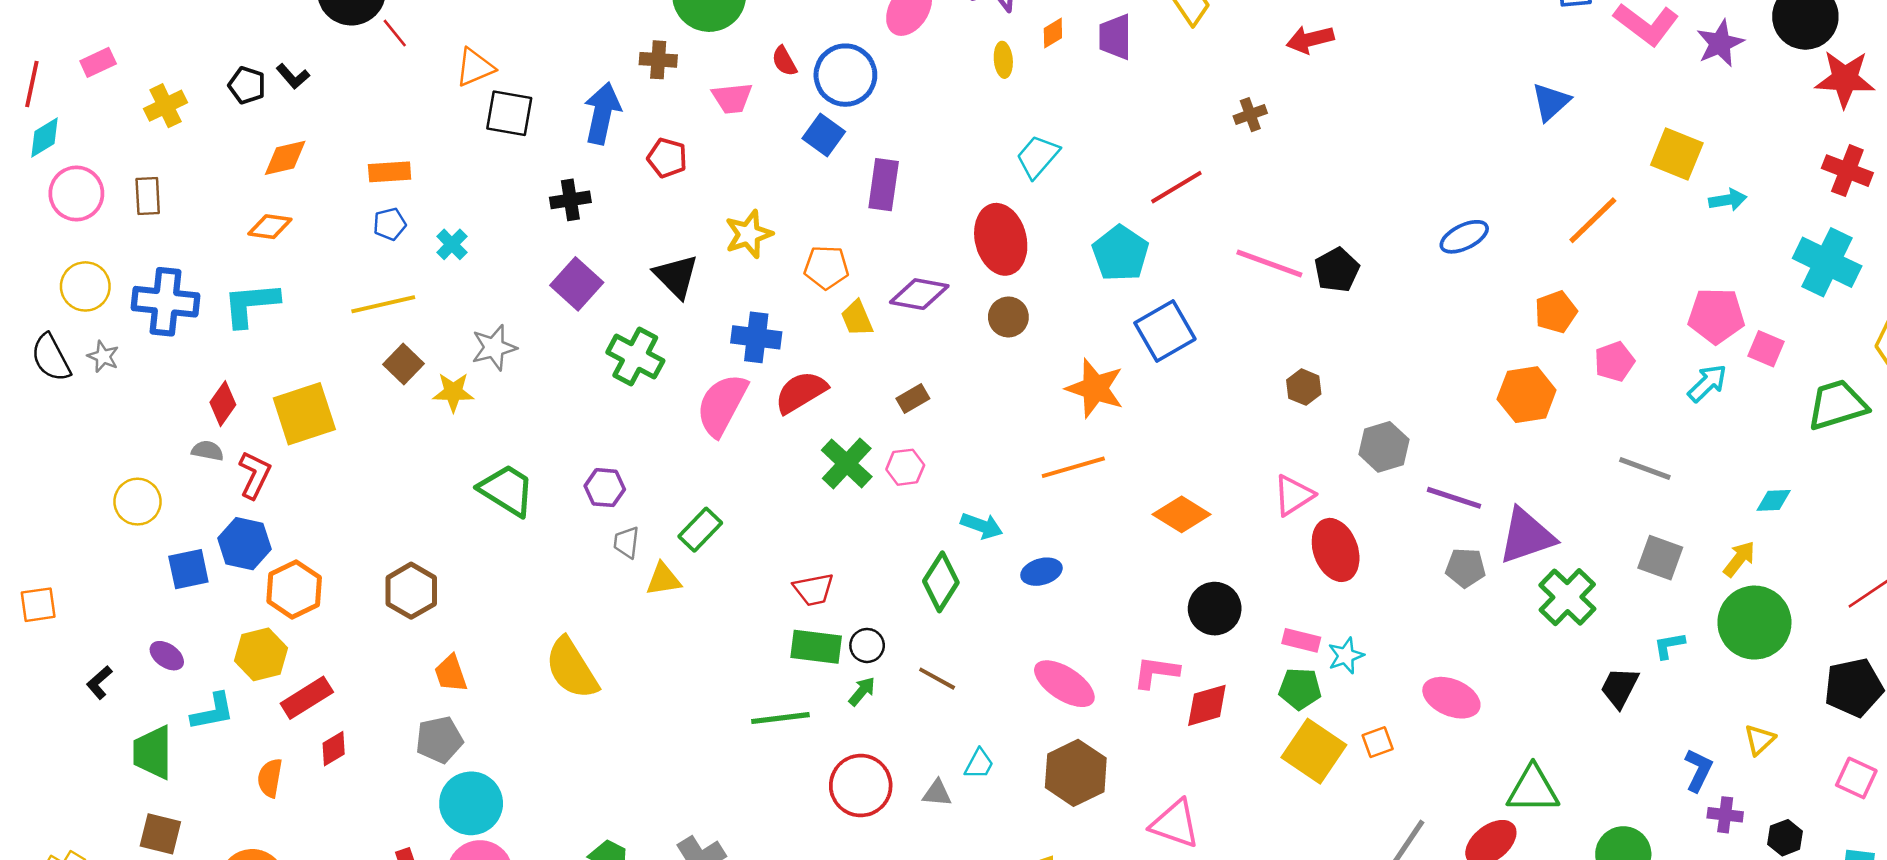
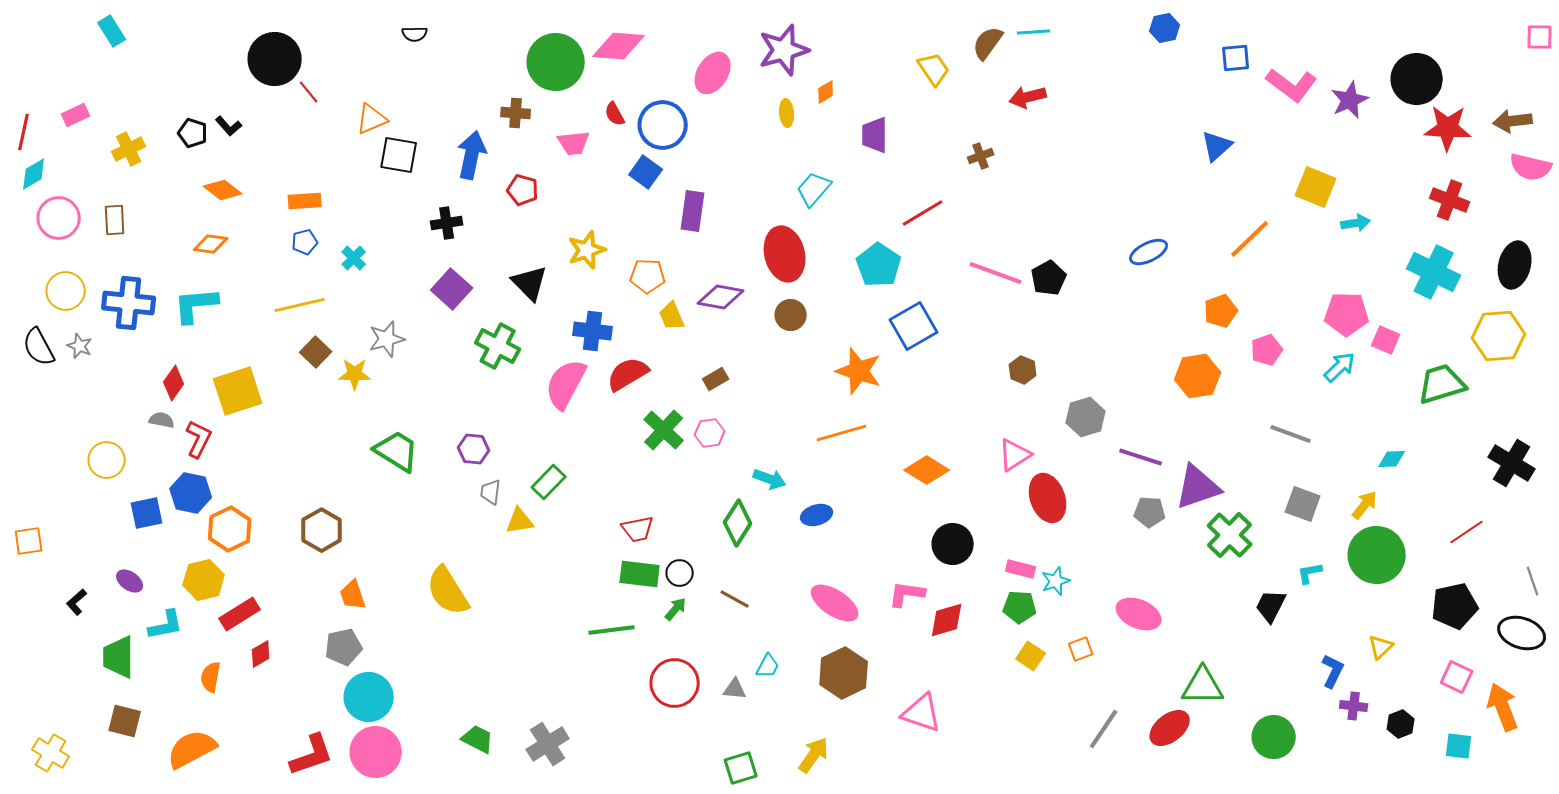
purple trapezoid: (1115, 37) -> (875, 135), moved
orange diamond: (285, 158) -> (223, 190), turned 51
yellow square: (1314, 751) -> (1031, 656), size x0.6

